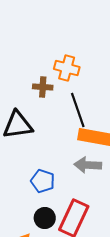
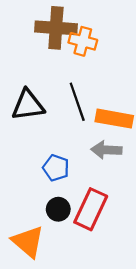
brown cross: (43, 87) -> (56, 28), moved, size x1.8
black line: (78, 110) -> (77, 102), moved

